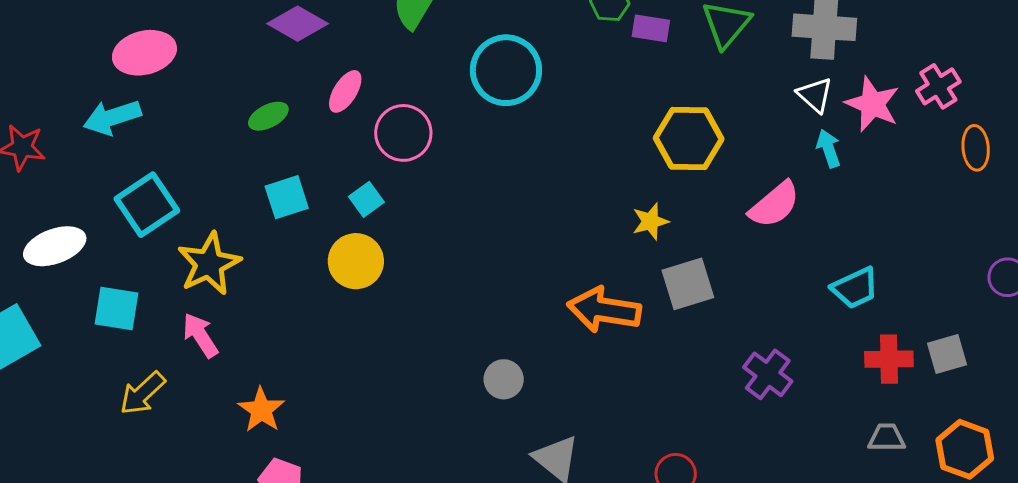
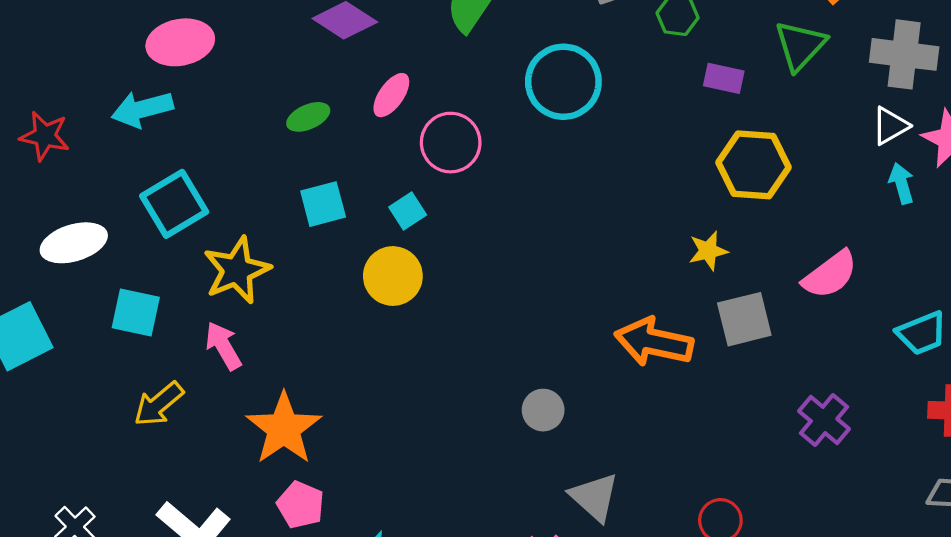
purple rectangle: (651, 28) -> (724, 78), moved
white triangle: (815, 95) -> (890, 126), turned 45
pink semicircle: (774, 205) -> (830, 275), moved
orange star: (261, 410) -> (284, 429), size x1.5

